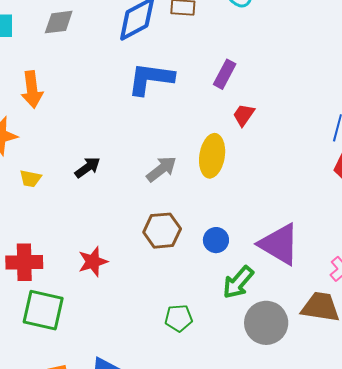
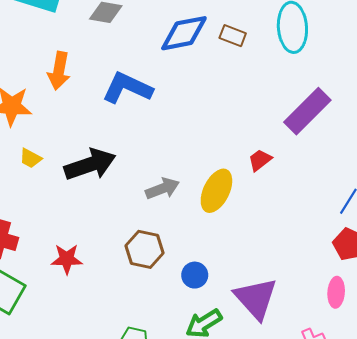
purple rectangle: (225, 74) -> (307, 111), moved, size x1.6
blue L-shape: (151, 79) -> (127, 88), moved
black arrow: (87, 167) -> (90, 165), size x1.8

